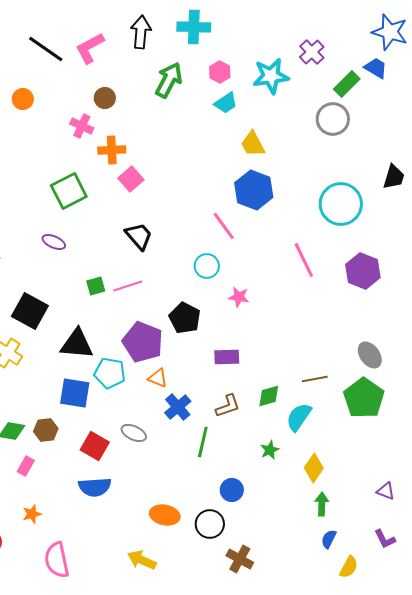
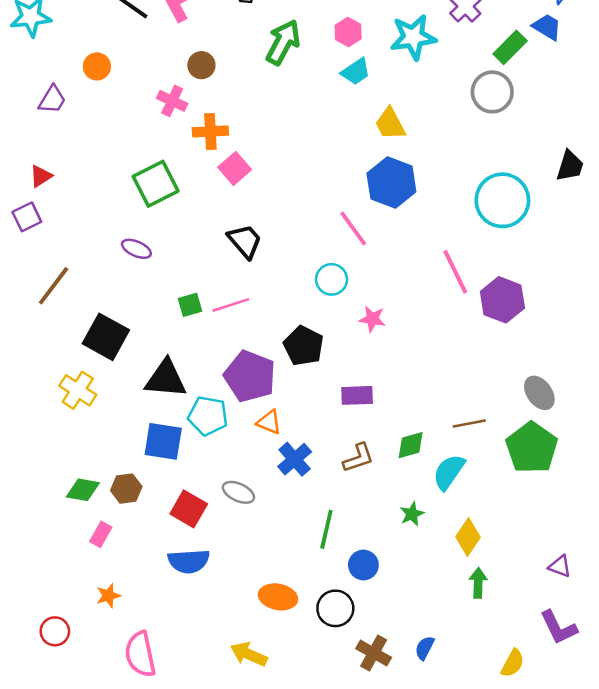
purple hexagon: (363, 271) -> (502, 300), moved
green line: (203, 442) -> (326, 529), moved
blue semicircle: (329, 539) -> (425, 648), moved
purple L-shape: (385, 539) -> (558, 627), size x1.4

